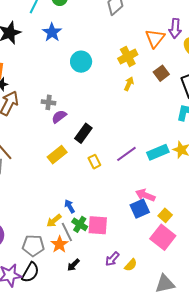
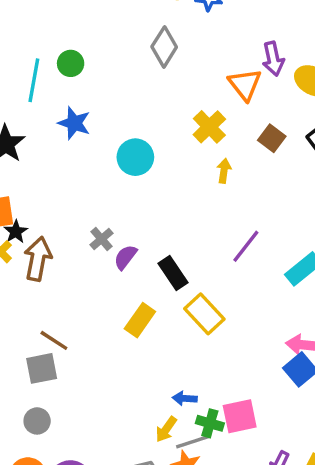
gray cross: (49, 102) -> (102, 239), turned -32
black rectangle: (83, 133) -> (173, 273), turned -54
purple line: (126, 154) -> (246, 246), moved
yellow rectangle: (94, 162) -> (204, 314), size x1.6
blue arrow: (70, 206) -> (185, 398), turned -40
gray line: (67, 232) -> (192, 442), turned -66

